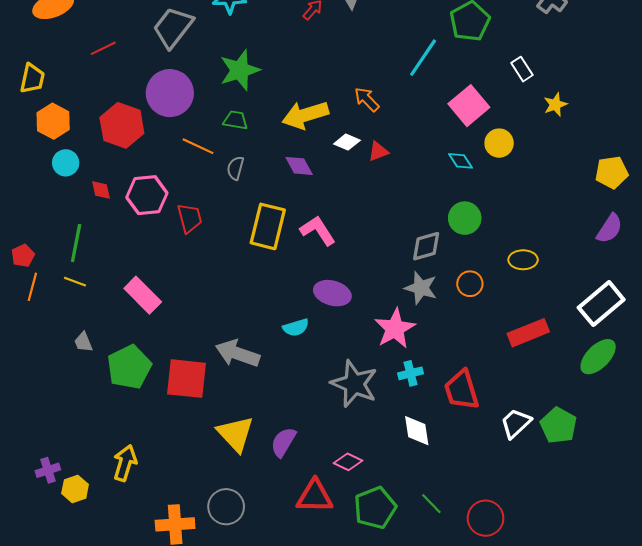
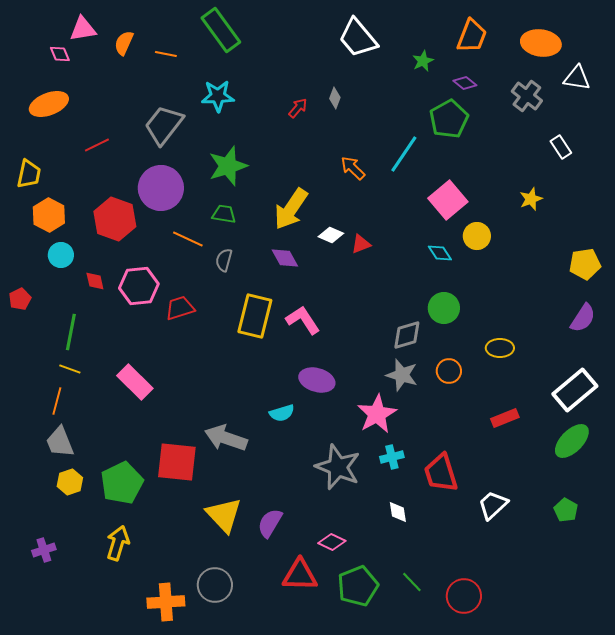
white rectangle: (522, 69) -> (561, 147), moved
orange arrow: (367, 99) -> (353, 168), moved
yellow arrow: (305, 115) -> (291, 209), turned -39
red trapezoid: (190, 218) -> (180, 308), turned -92
red pentagon: (23, 256) -> (20, 299), moved
orange line: (32, 287) -> (57, 401), moved
red rectangle: (528, 333) -> (505, 418), size x0.7
gray trapezoid: (83, 342) -> (60, 442), moved, size x1.6
green pentagon: (129, 367) -> (122, 483), moved
green pentagon: (558, 425) -> (566, 510), moved, size x0.7
white diamond: (417, 431) -> (398, 512), size x0.7
yellow hexagon: (75, 489) -> (70, 482), moved

